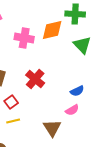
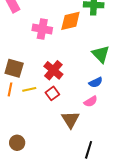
green triangle: (82, 45) -> (101, 54), moved
red square: (11, 102) -> (52, 93), moved
yellow line: (13, 121) -> (29, 89), moved

